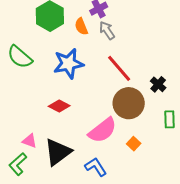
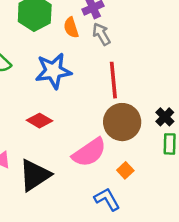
red line: (119, 68) -> (113, 80), turned 32
black cross: (158, 84) -> (165, 117), moved
blue L-shape: (96, 167) -> (107, 199), moved

